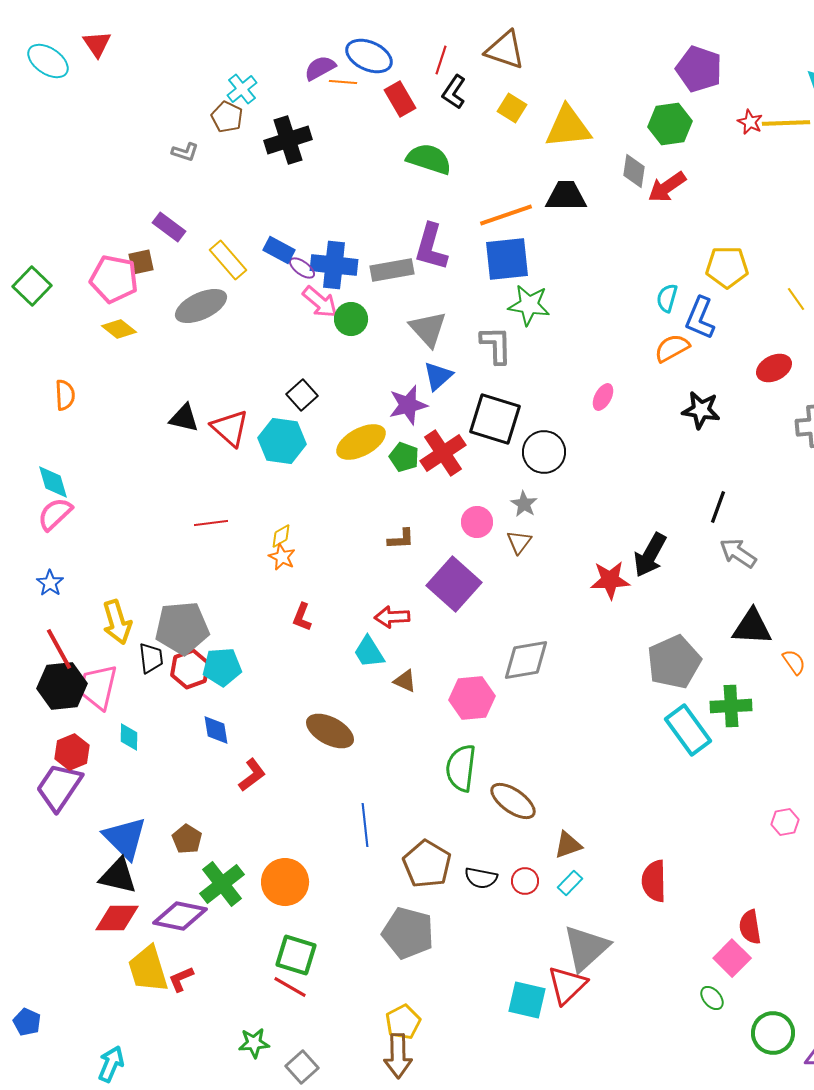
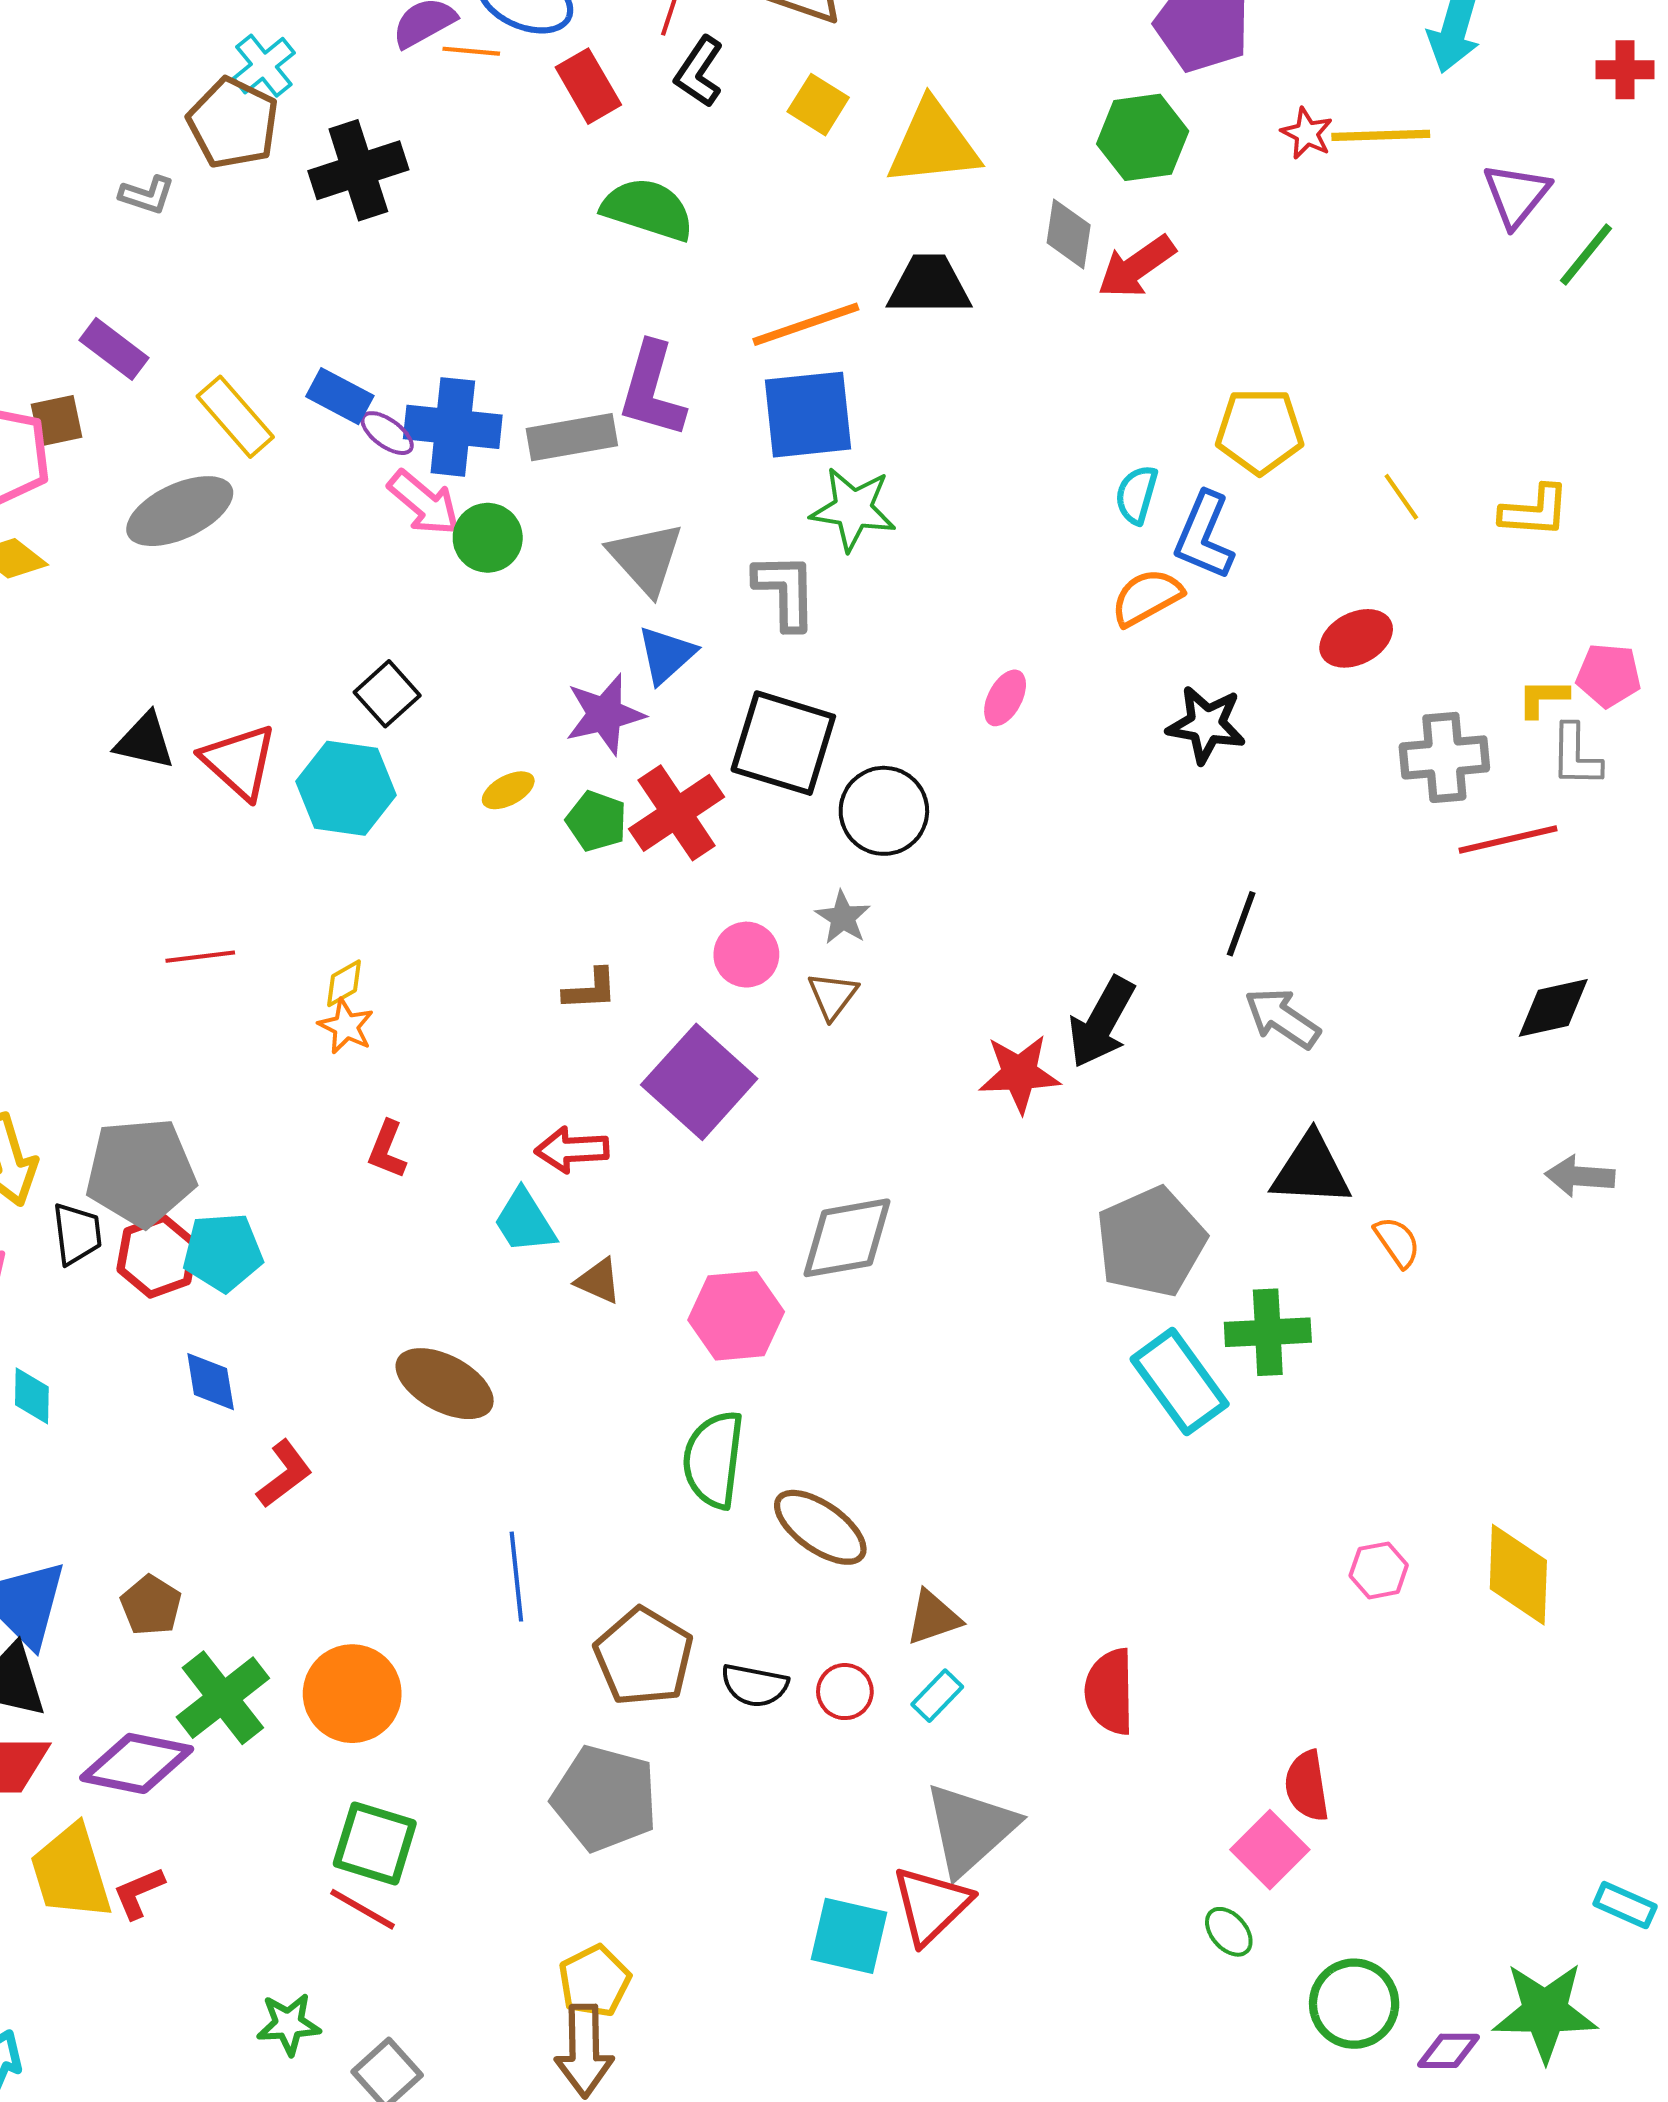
brown pentagon: (227, 117) -> (233, 123), size x1.4
yellow ellipse: (361, 442) -> (508, 790), size x0.5

